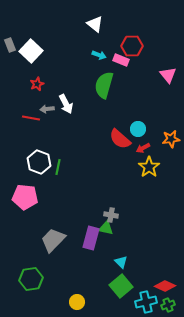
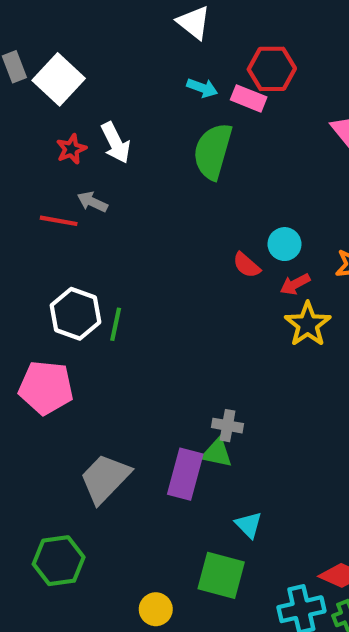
white arrow: (66, 104) -> (116, 143), moved
gray arrow: (47, 109) -> (92, 202), turned 32
red semicircle: (120, 139) -> (246, 265), size x0.6
green square: (121, 286) -> (221, 575), moved, turned -35

